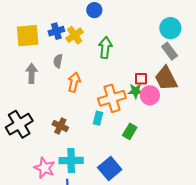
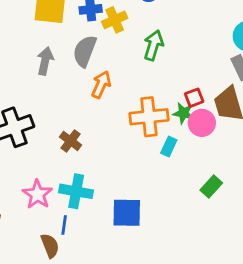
gray semicircle: (58, 61) -> (85, 51), size x1.6
red square: (141, 79) -> (194, 98), turned -32
cyan rectangle: (98, 118) -> (169, 146), moved
green rectangle: (130, 131) -> (211, 186), moved
blue square: (110, 168) -> (127, 213), turned 30

